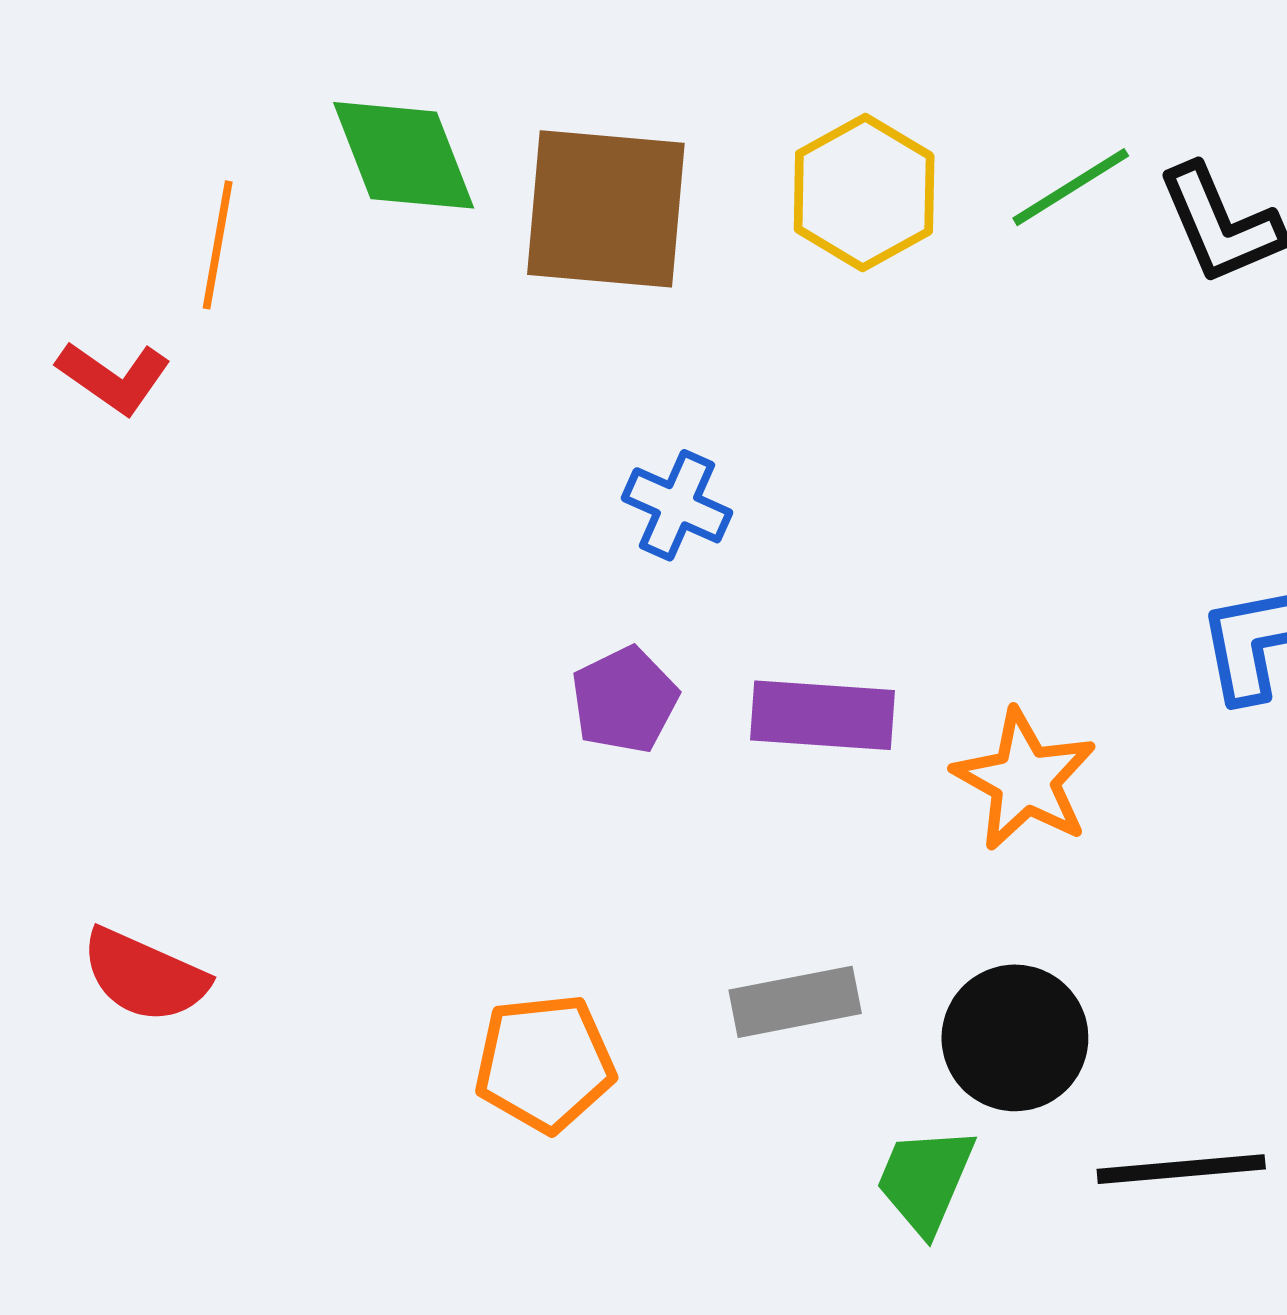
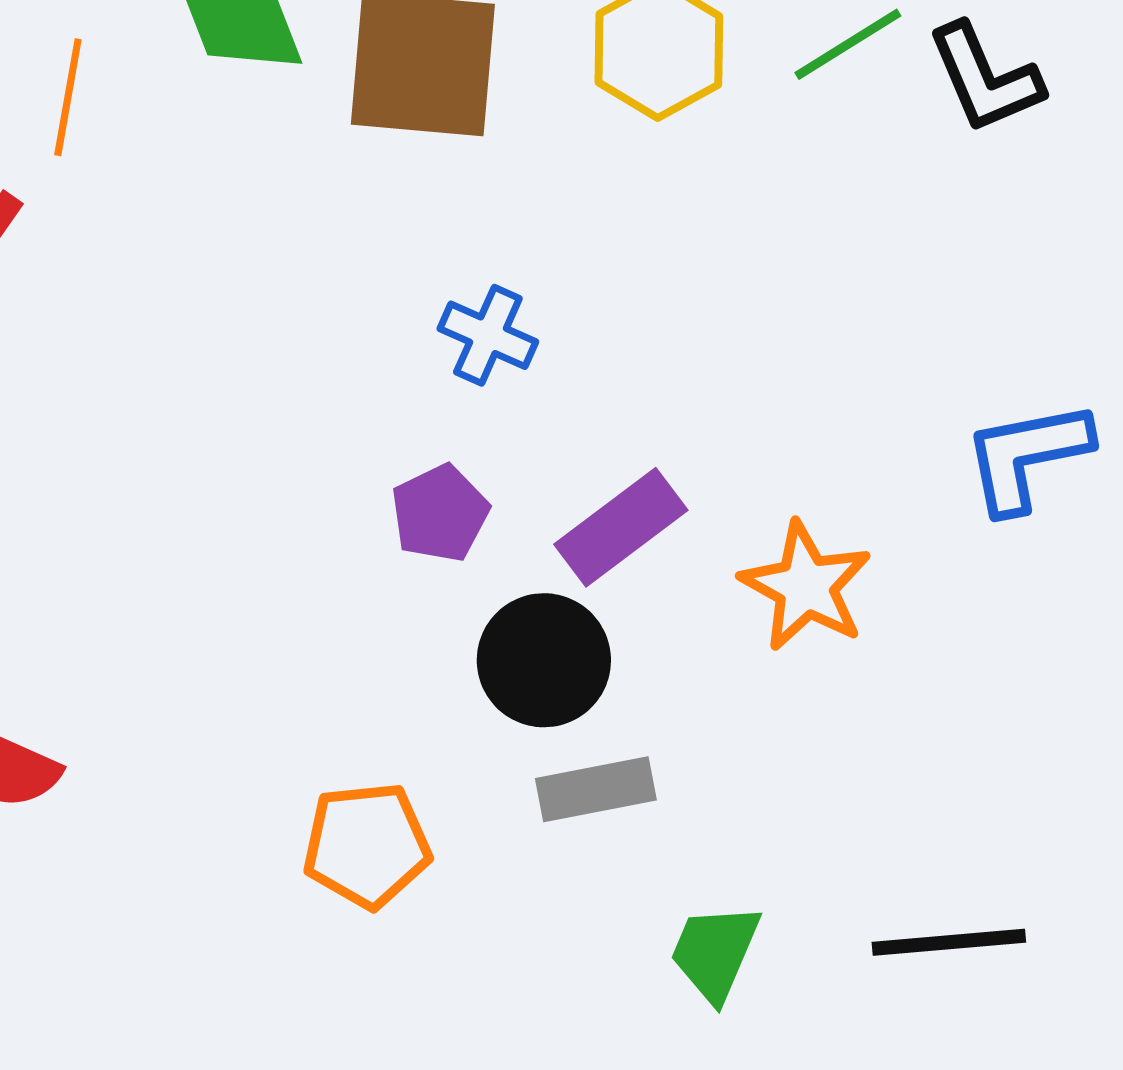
purple rectangle: (822, 715) -> (621, 527), turned -41
black circle: (1015, 1038) -> (544, 660), moved

